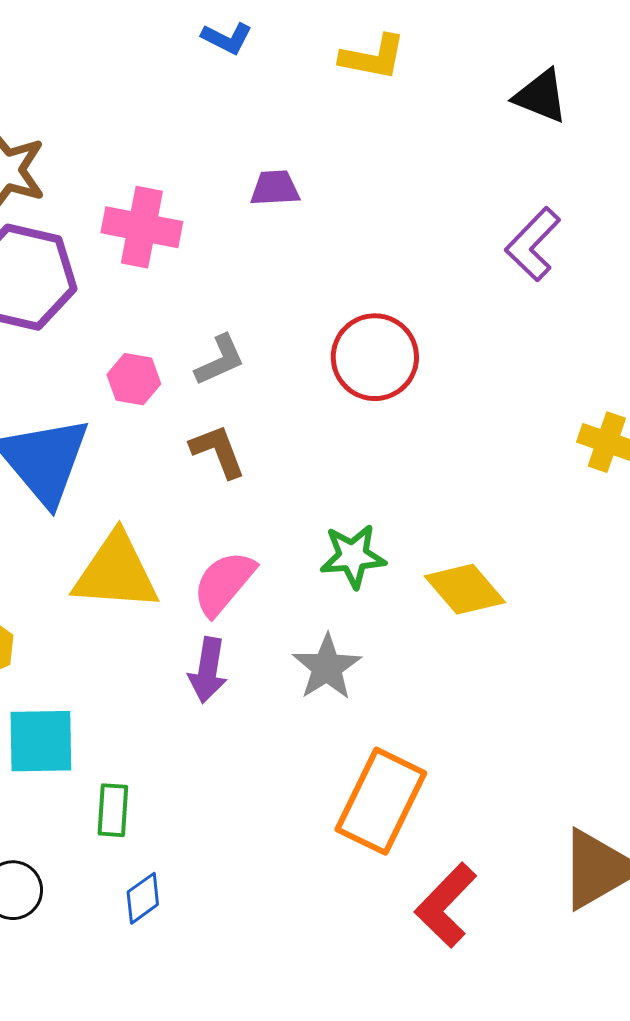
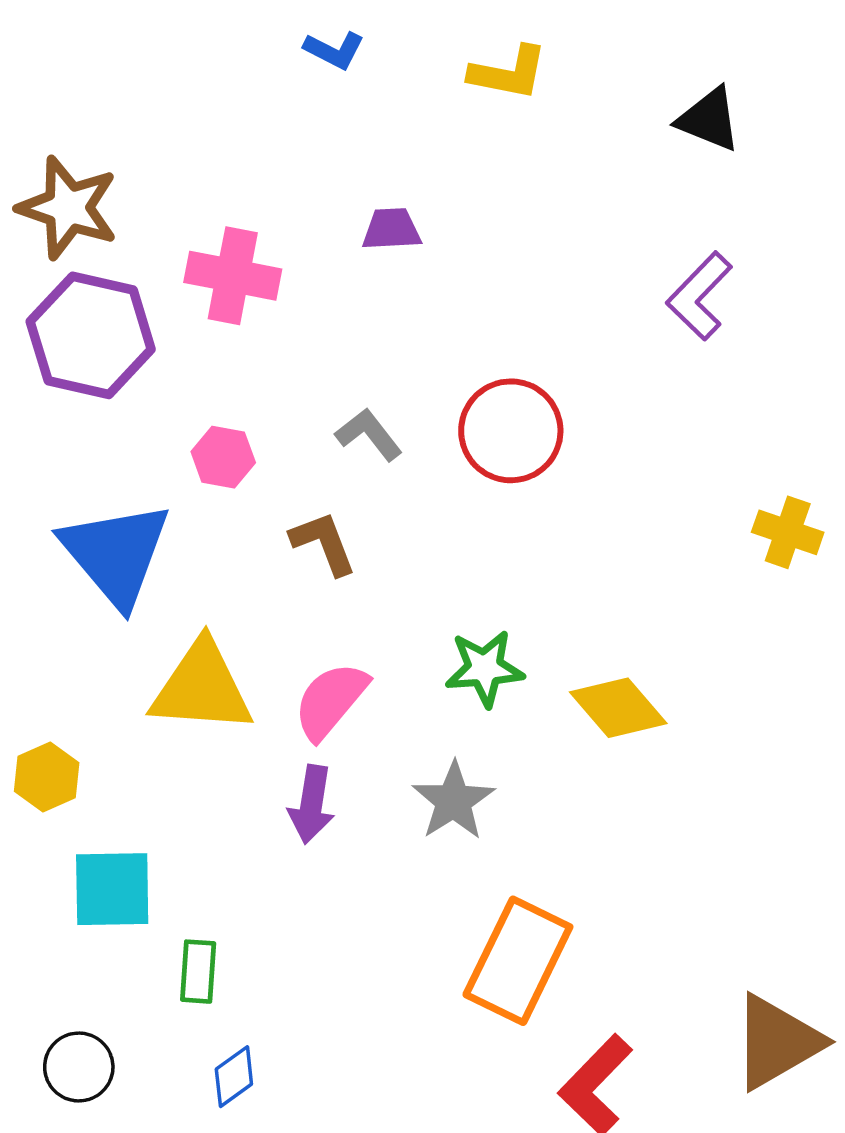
gray L-shape: (220, 360) -> (369, 434), moved, turned -104

